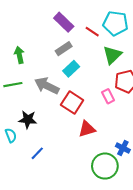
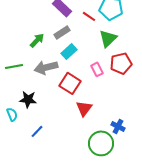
green arrow: (19, 55) -> (37, 40), moved, turned 56
gray arrow: (47, 86) -> (46, 67), turned -40
pink rectangle: (108, 96) -> (97, 69), moved
red triangle: (87, 129) -> (84, 108), turned -36

